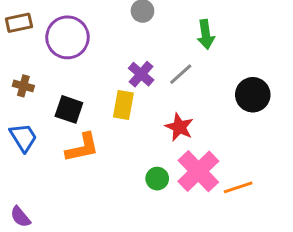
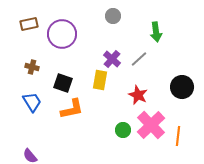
black circle: (253, 95) -> (182, 87), moved
orange line: (238, 187) -> (178, 136), turned -66

